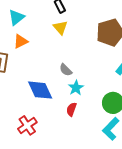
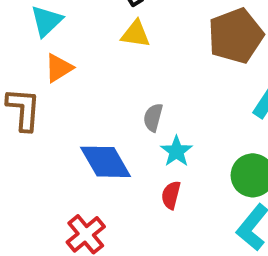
yellow triangle: (60, 28) -> (136, 34), turned -35
gray semicircle: (66, 70) -> (153, 117), turned 64

